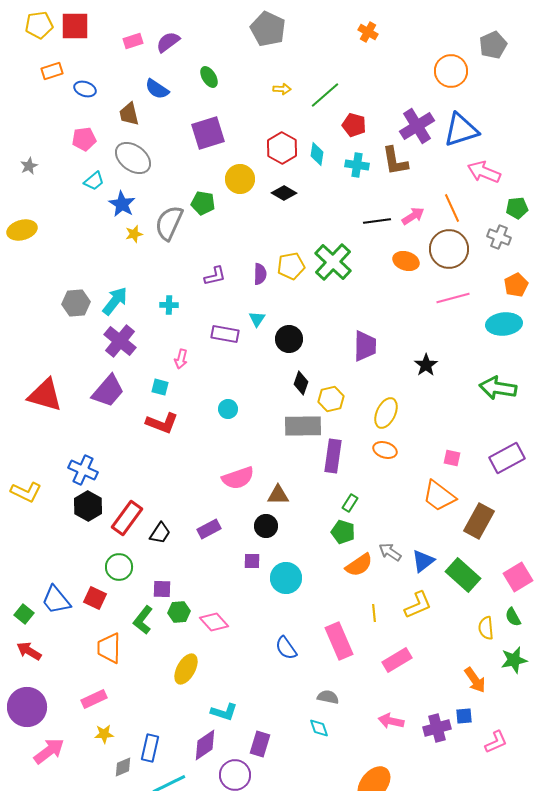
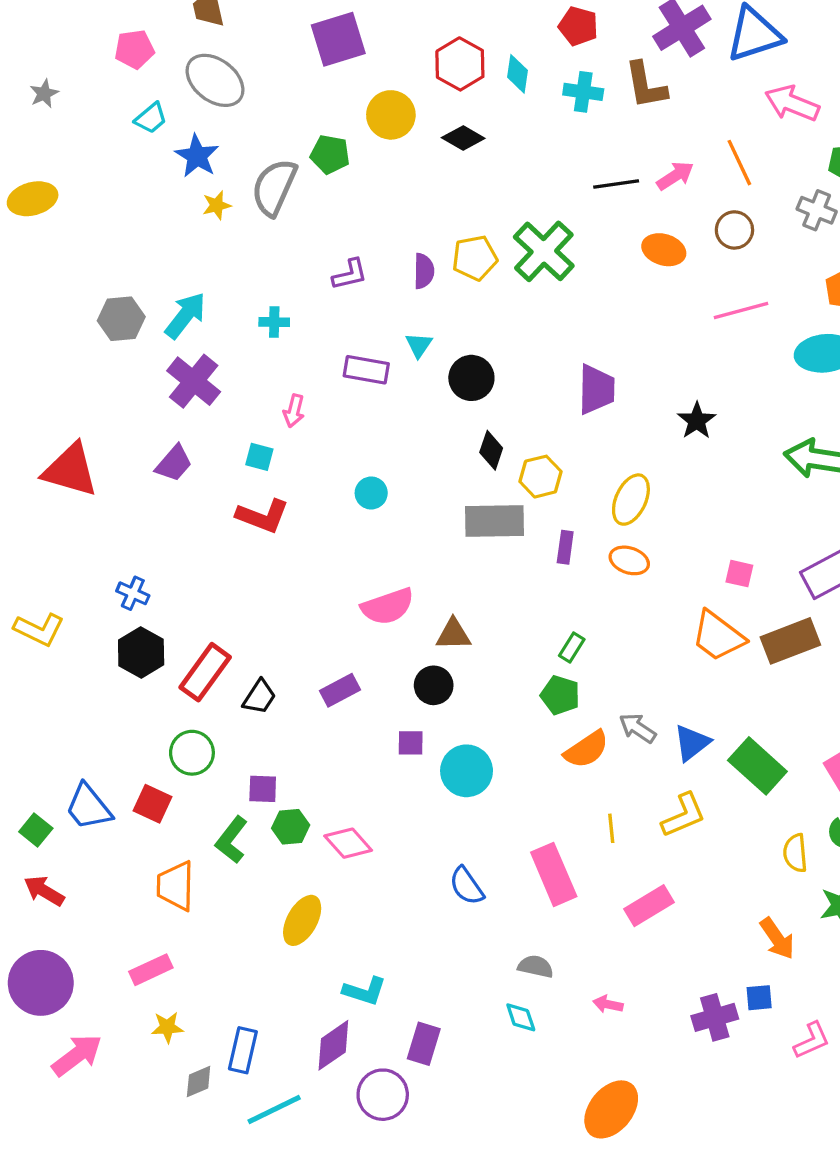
brown circle: (449, 249) -> (734, 230), size x0.6
purple trapezoid: (108, 391) -> (174, 463), size x0.7
purple rectangle: (333, 456) -> (565, 547), moved, size x0.6
blue cross: (83, 470) -> (133, 593), size x0.7
brown rectangle: (479, 521) -> (790, 641), moved, turned 40
pink arrow: (391, 721) -> (608, 1004), moved, size x0.7

